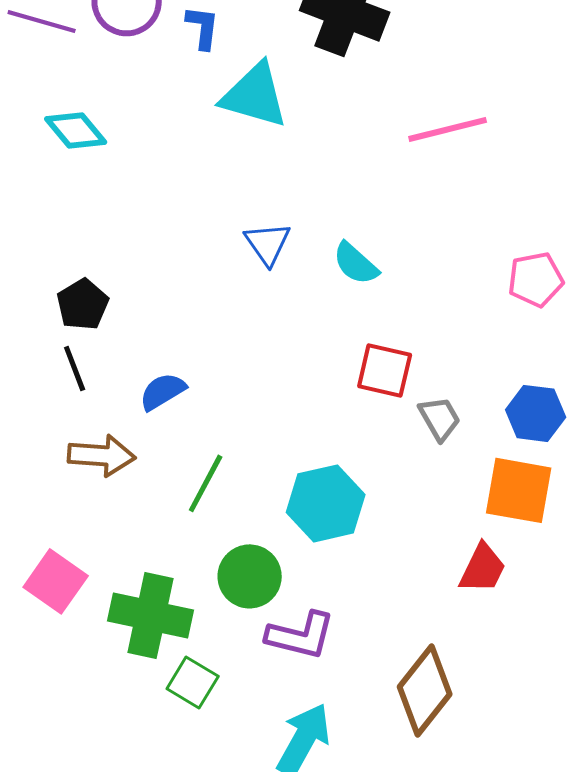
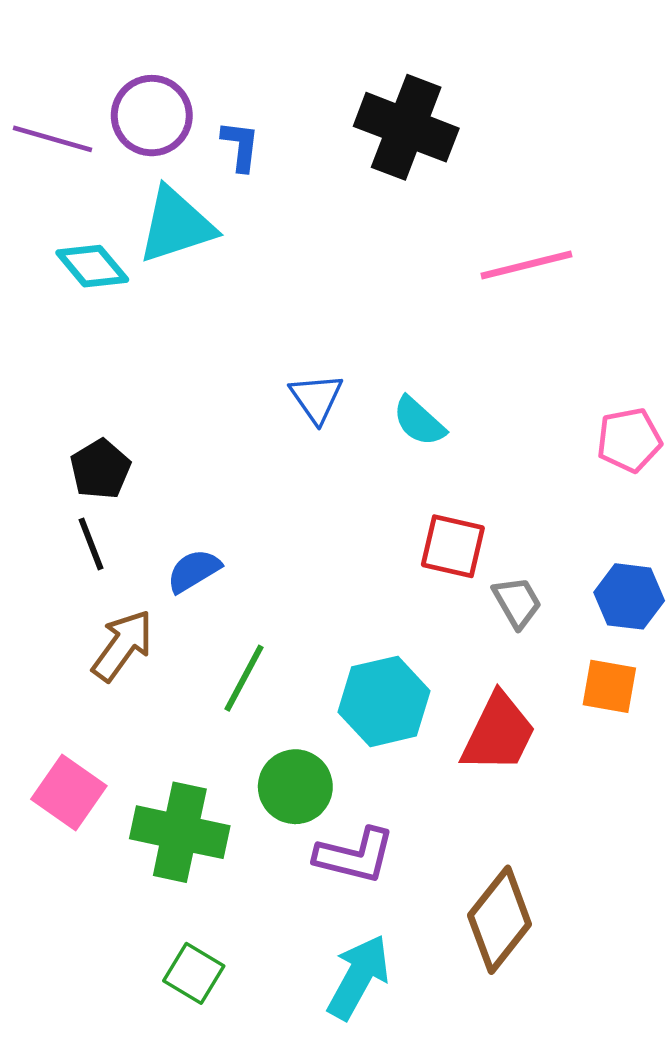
cyan triangle: (255, 95) -> (176, 225), moved, turned -34
brown arrow: (102, 455) -> (123, 645), turned -58
orange square: (519, 490) -> (609, 686), size x0.7
red trapezoid: (483, 568) -> (498, 733), moved, size x1.4
green square: (193, 682) -> (194, 973), moved

